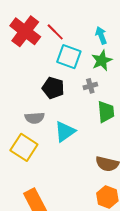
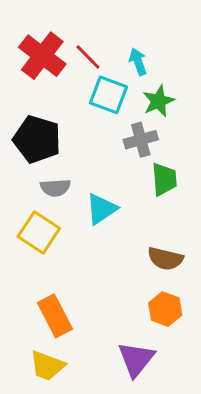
cyan arrow: (101, 35) -> (138, 62), moved
gray cross: (90, 86) -> (141, 140), size x1.5
black pentagon: (53, 88) -> (37, 139), moved, size x1.4

